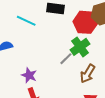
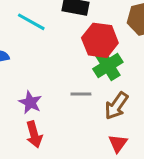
red hexagon: (85, 22) -> (100, 40), moved
gray line: (66, 59) -> (81, 94), moved, turned 40

